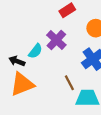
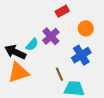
black arrow: (17, 61) -> (15, 52), size x1.5

